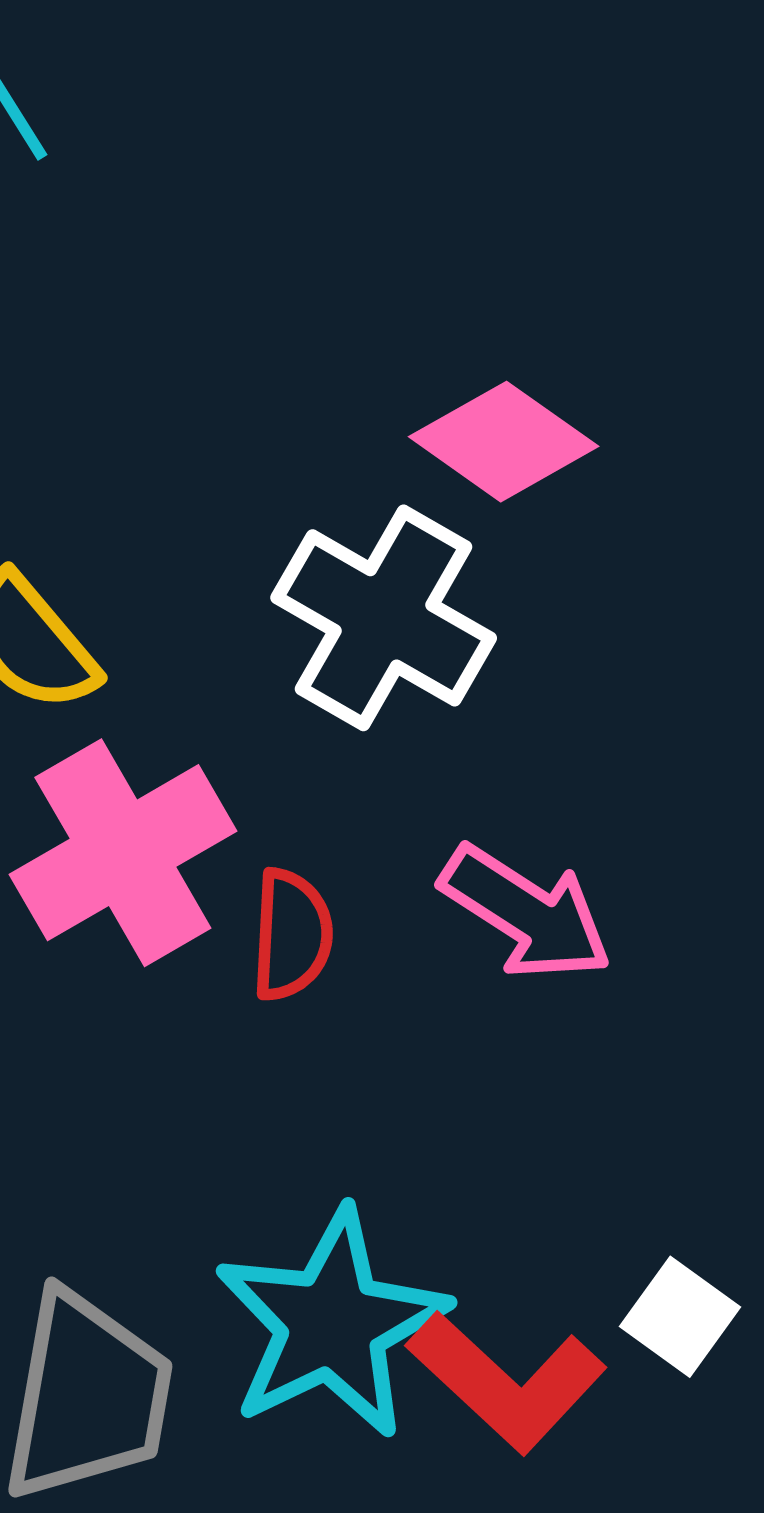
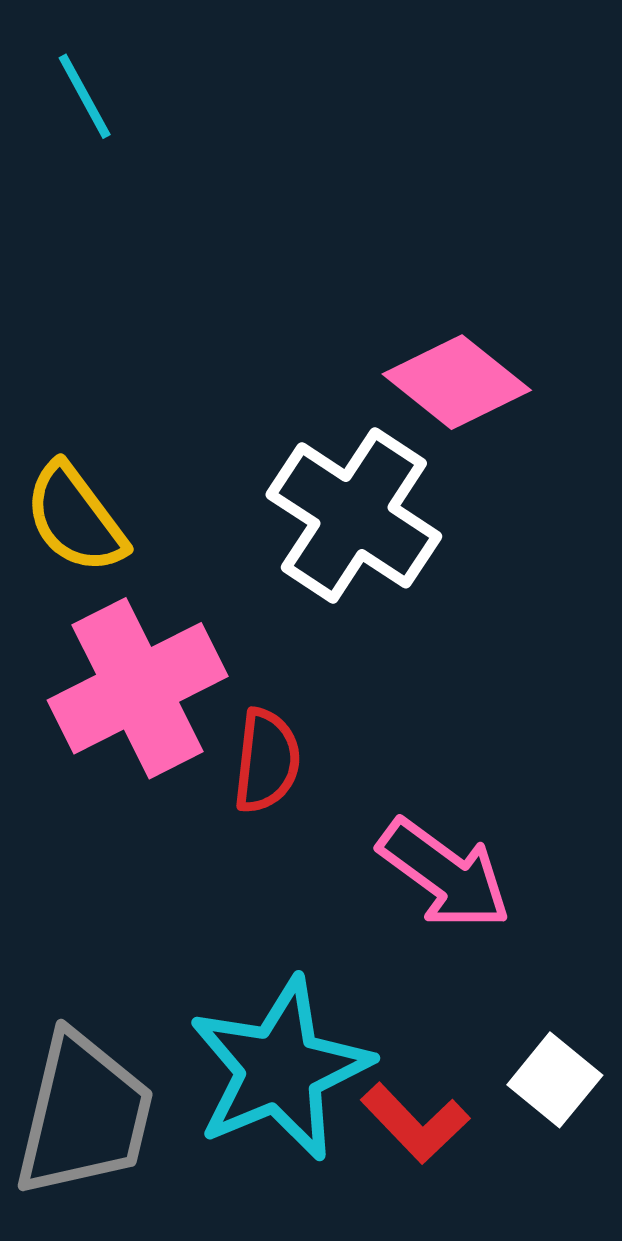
pink arrow: (526, 913) -> (444, 874), moved
red L-shape: (507, 1382) -> (415, 1123), size x0.7

